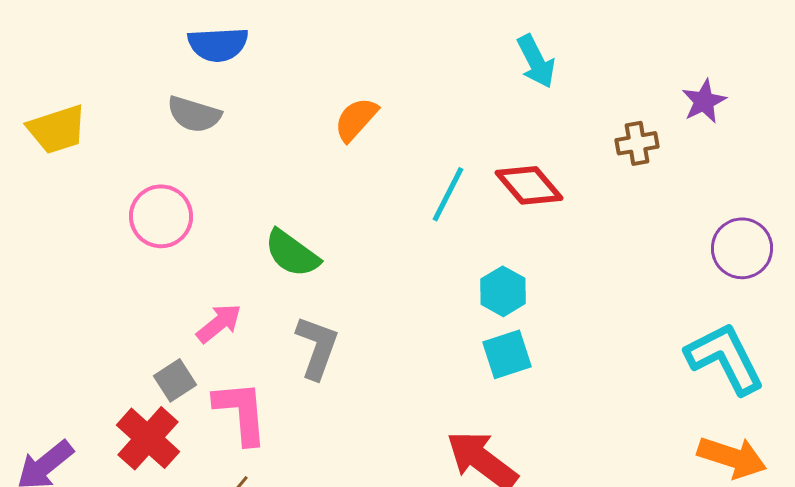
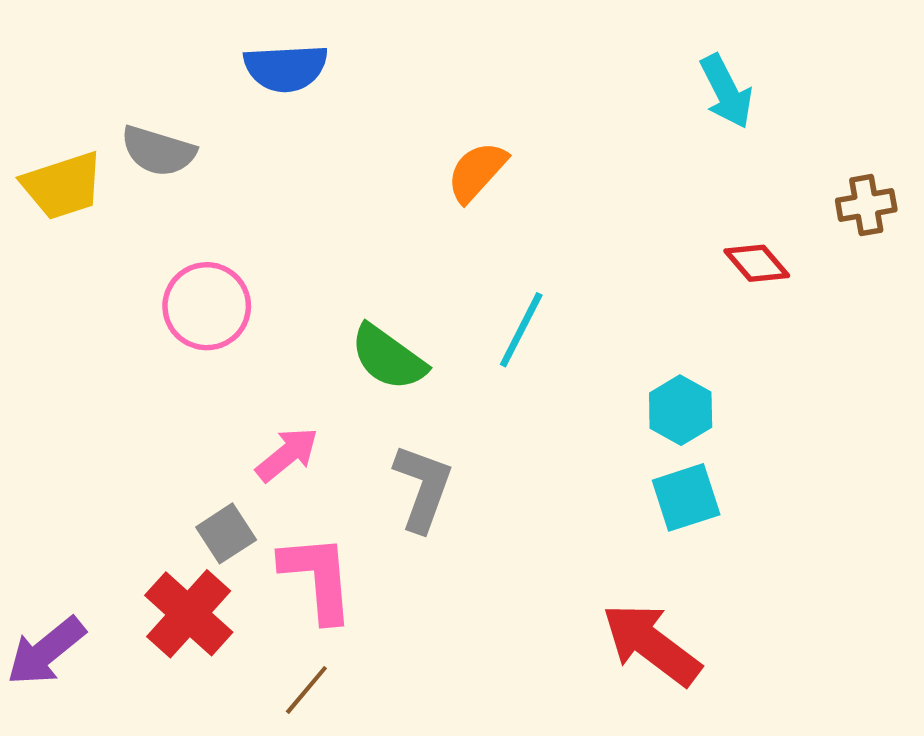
gray semicircle: (194, 114) -> (158, 151), moved
red diamond: (529, 185) -> (757, 263), moved, size x0.7
cyan line: (448, 194) -> (521, 330), moved

